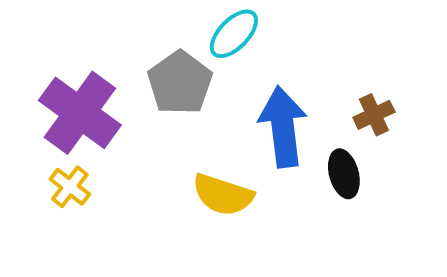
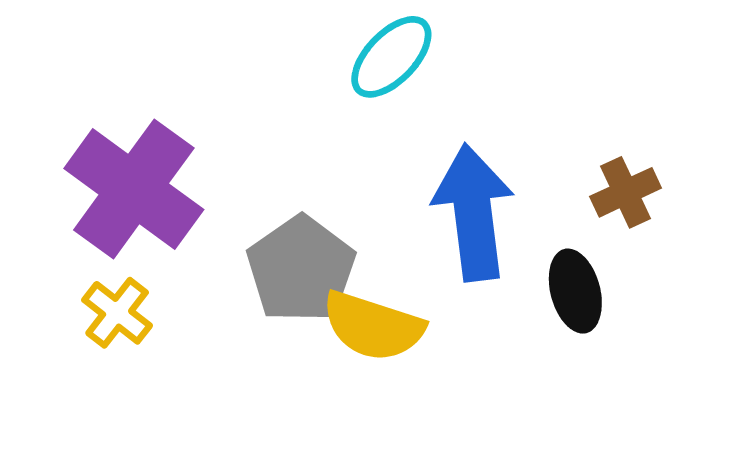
gray pentagon: (180, 83) -> (301, 269), moved

